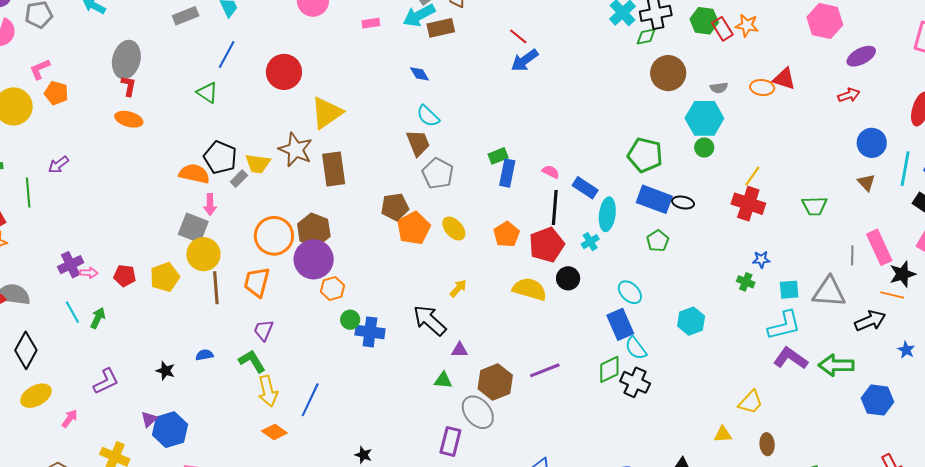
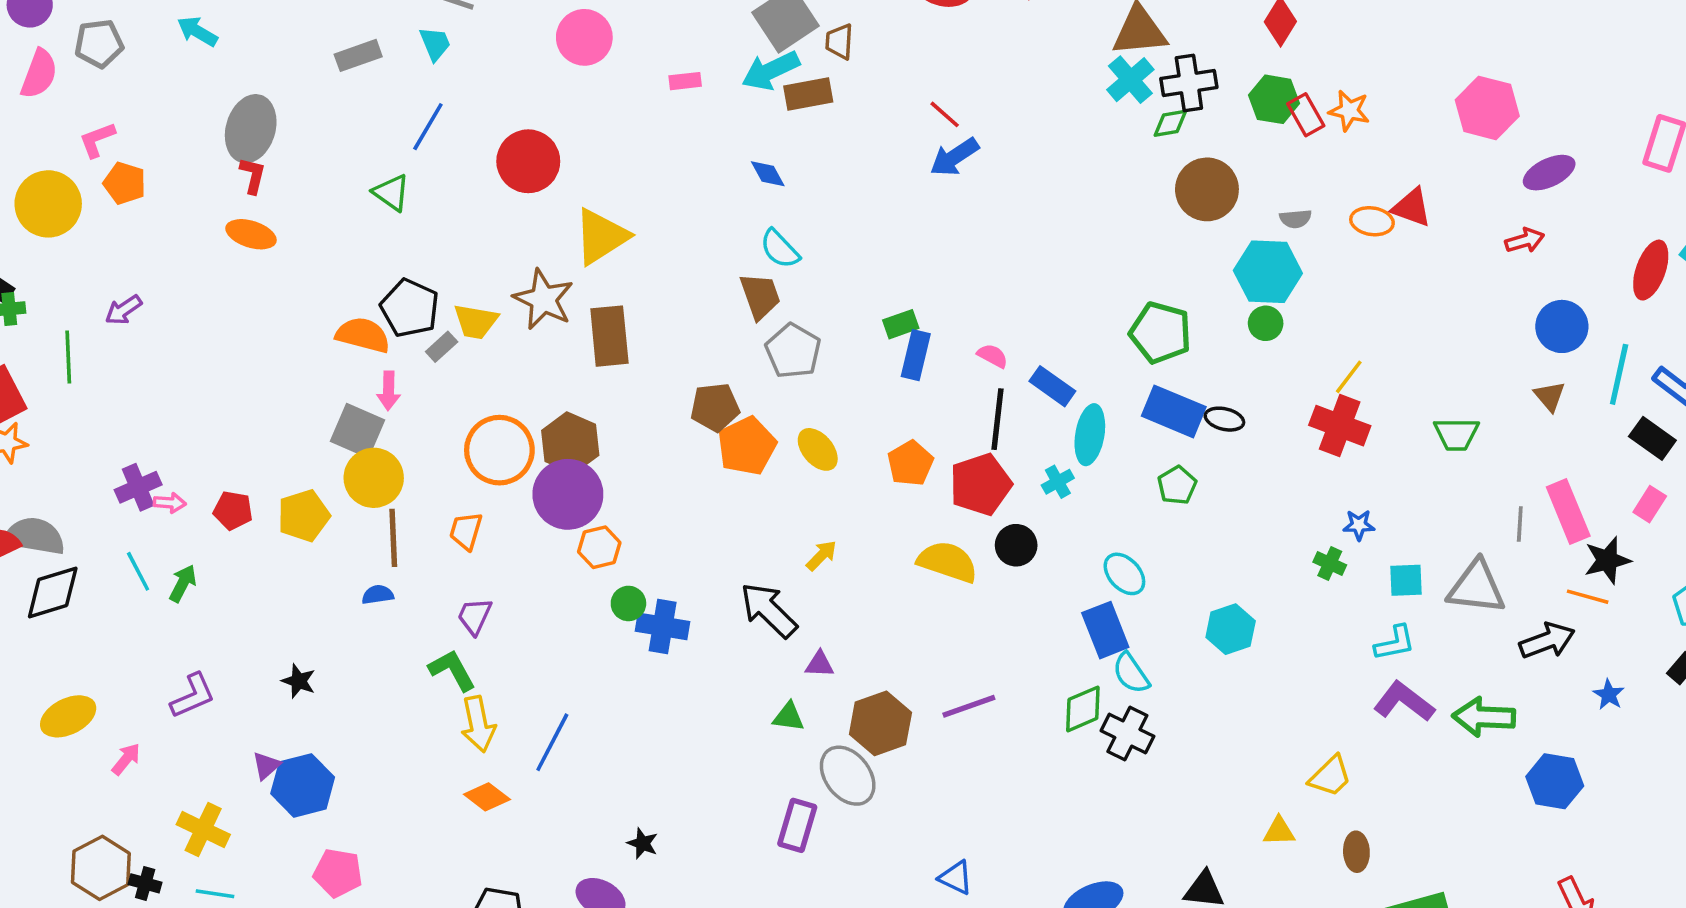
orange trapezoid: (257, 282) -> (466, 531), size x0.7
cyan L-shape: (784, 325) -> (1395, 643), size x0.7
black diamond: (26, 350) -> (53, 593), moved, turned 42
blue semicircle: (204, 355) -> (378, 595), moved

